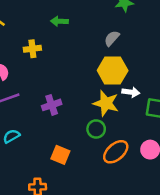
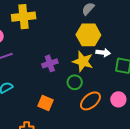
yellow cross: (32, 49) -> (24, 17), size x1.6
purple cross: (52, 105) -> (50, 63), moved

